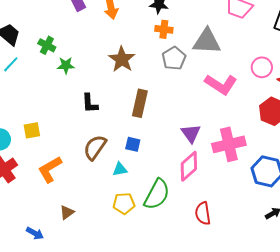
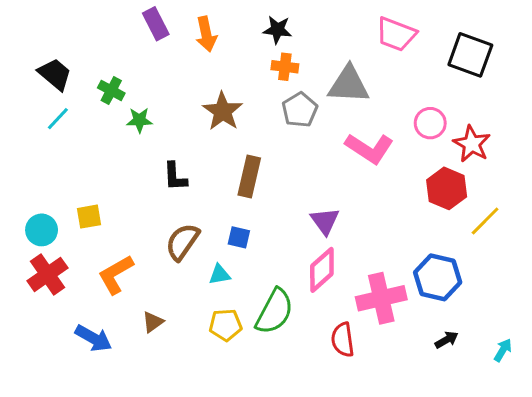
pink cross: (229, 144) -> (381, 298), moved
brown triangle: (67, 212) -> (153, 322), moved
blue arrow: (35, 233) -> (93, 338), moved, size x1.4

